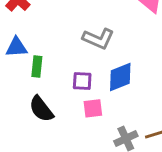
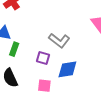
purple square: (82, 81) -> (43, 58), moved

